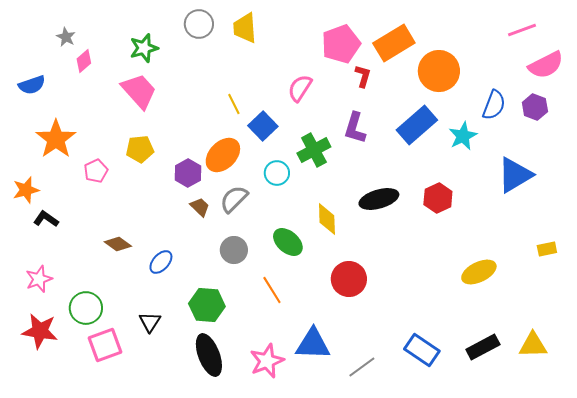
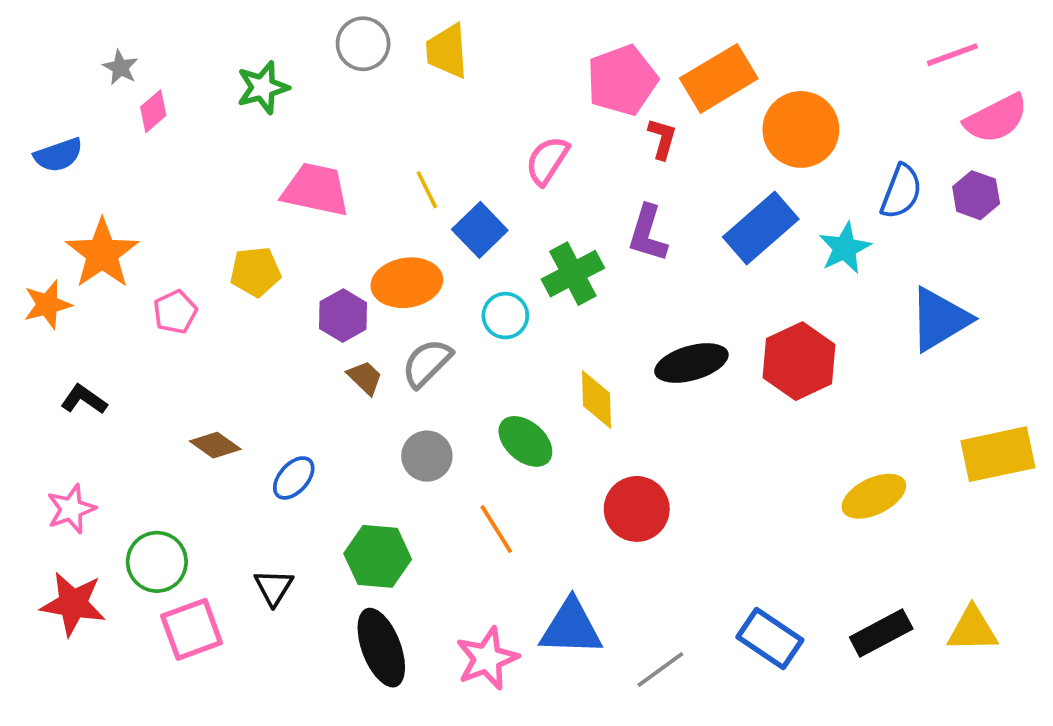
pink trapezoid: (139, 91) -> (316, 190), moved, turned -36
orange ellipse: (223, 155) -> (407, 283), turned 36
orange star: (26, 190) -> (47, 305), moved
red hexagon: (438, 198) -> (799, 361), size x1.4
yellow rectangle: (547, 249) -> (998, 454), size x2.0

